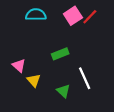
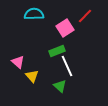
pink square: (73, 16) -> (65, 28), moved
white line: (85, 78) -> (67, 66), moved

